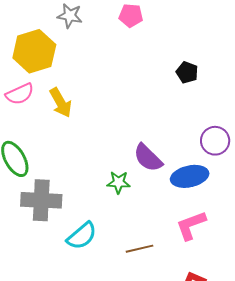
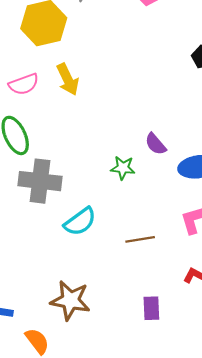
pink semicircle: (20, 94) -> (24, 84), moved
purple semicircle: (148, 158) -> (156, 144), size x0.7

